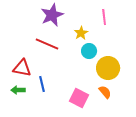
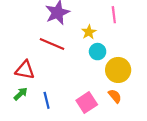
blue line: (42, 84) -> (47, 100), moved
green arrow: (18, 90) -> (21, 94), turned 136
pink square: (79, 98) -> (87, 103), turned 30

